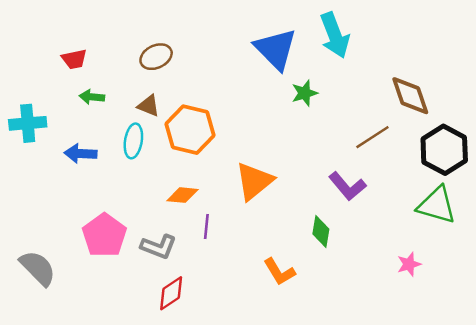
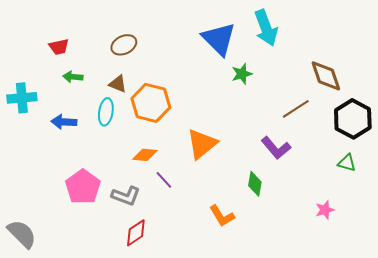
green triangle: (437, 205) -> (347, 163), size x0.6
purple line: (206, 226) -> (164, 180), turned -48
gray semicircle: (38, 268) -> (22, 234), moved

